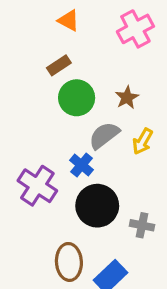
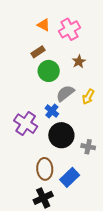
pink cross: (135, 29) -> (69, 29), moved
brown star: (127, 97) -> (79, 62), moved

